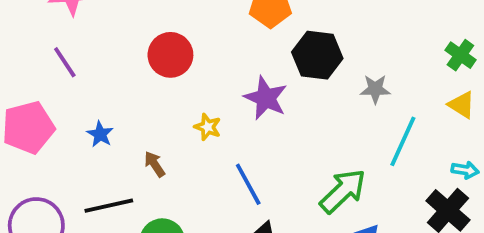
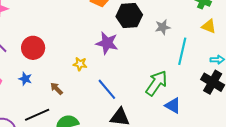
red circle: (170, 55) -> (33, 48), moved

